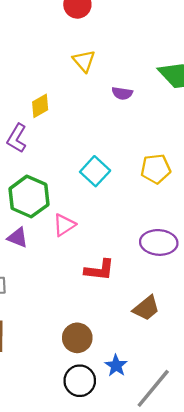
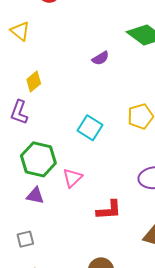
yellow triangle: (84, 61) -> (20, 31), moved
purple semicircle: (122, 93) -> (101, 58), turned -30

